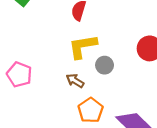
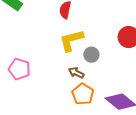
brown arrow: (75, 81) -> (76, 73), moved

